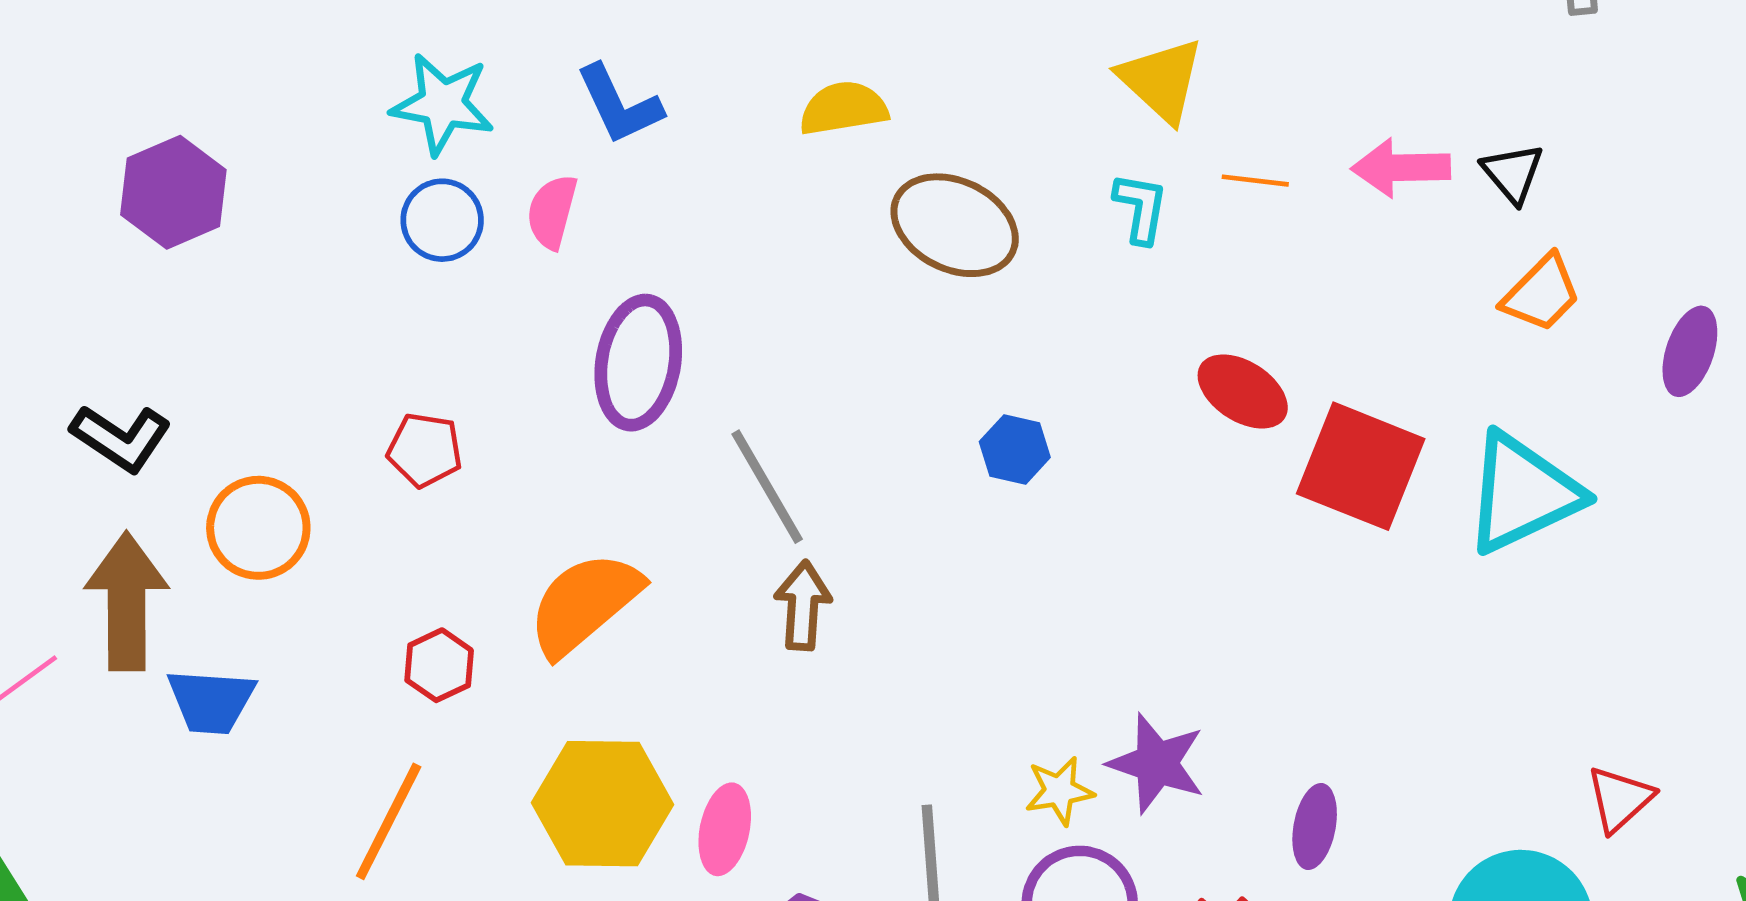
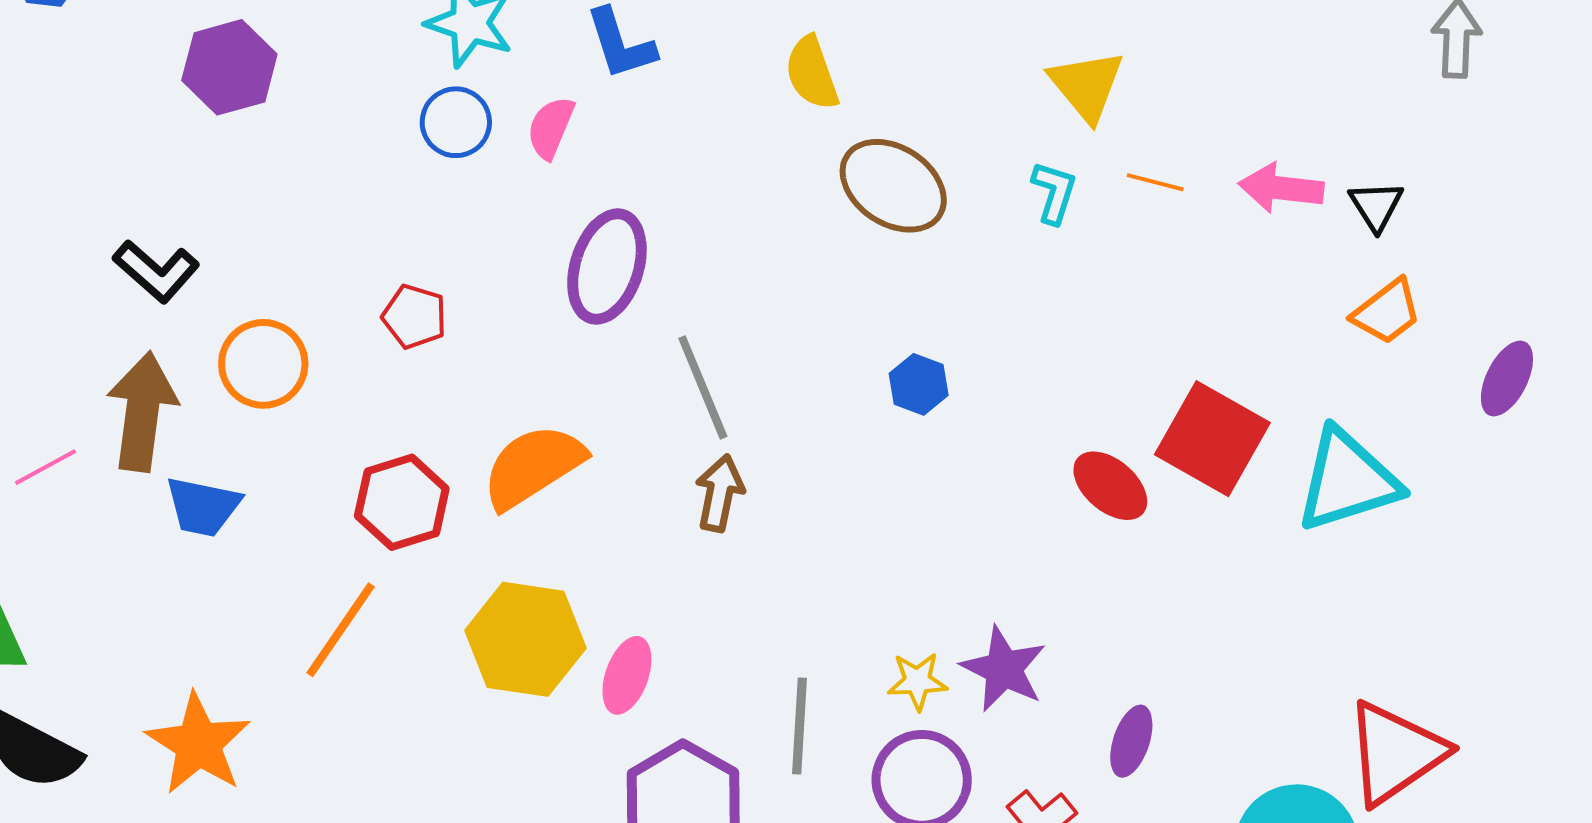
yellow semicircle: (844, 108) -> (812, 73), turned -108
red ellipse: (1243, 391) -> (1110, 486), moved
red hexagon: (439, 665) -> (402, 502), size x1.5
red triangle: (1620, 799) -> (1395, 753), size x1.8

